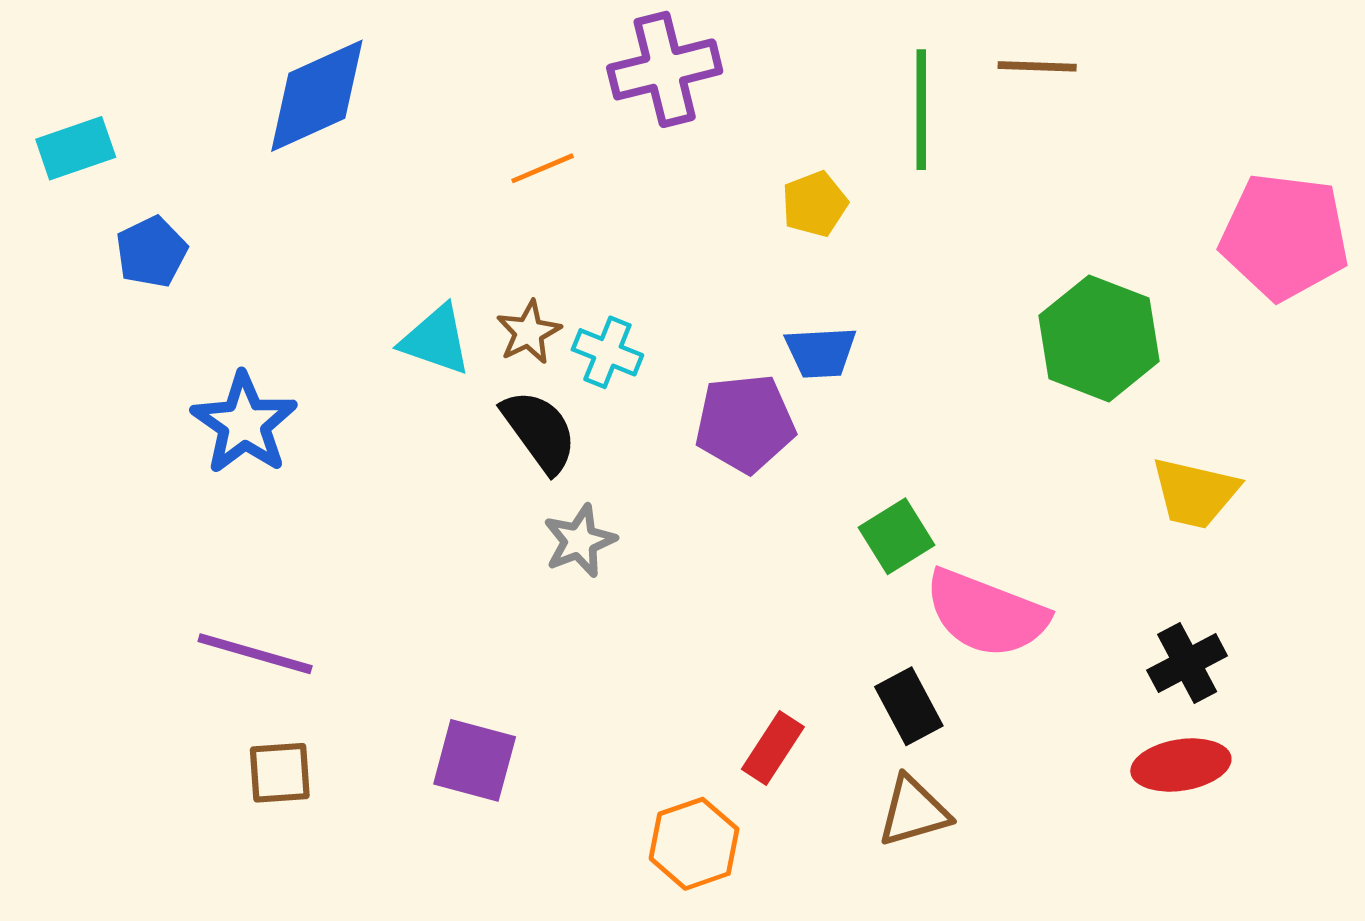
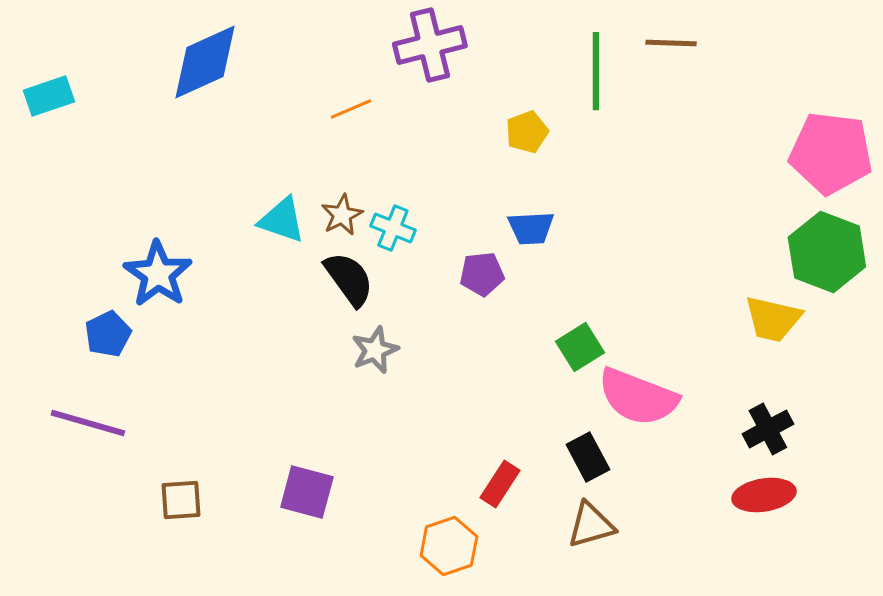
blue pentagon: (151, 252) -> (108, 334), moved
green hexagon: (1099, 338) -> (827, 252), moved
purple pentagon: (745, 423) -> (482, 274), size x0.7
purple line: (255, 654) -> (88, 423), moved

